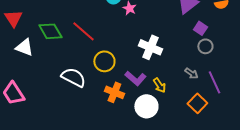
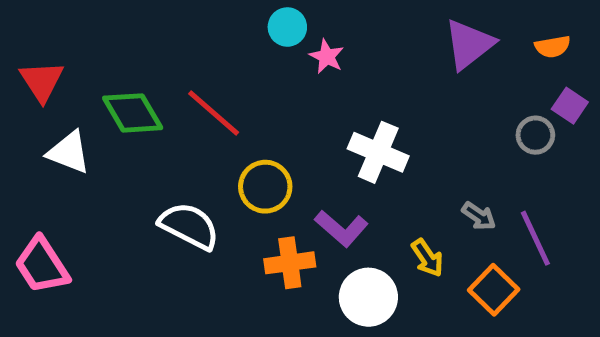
purple square: (200, 28) -> (570, 106), moved
gray circle: (205, 46) -> (535, 135), moved
yellow arrow: (159, 85) -> (427, 258), moved
orange cross: (114, 92) -> (290, 263), turned -30

